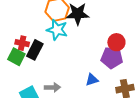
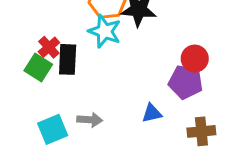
red cross: (22, 43) -> (49, 47), turned 32
black rectangle: (35, 50) -> (68, 59), turned -30

